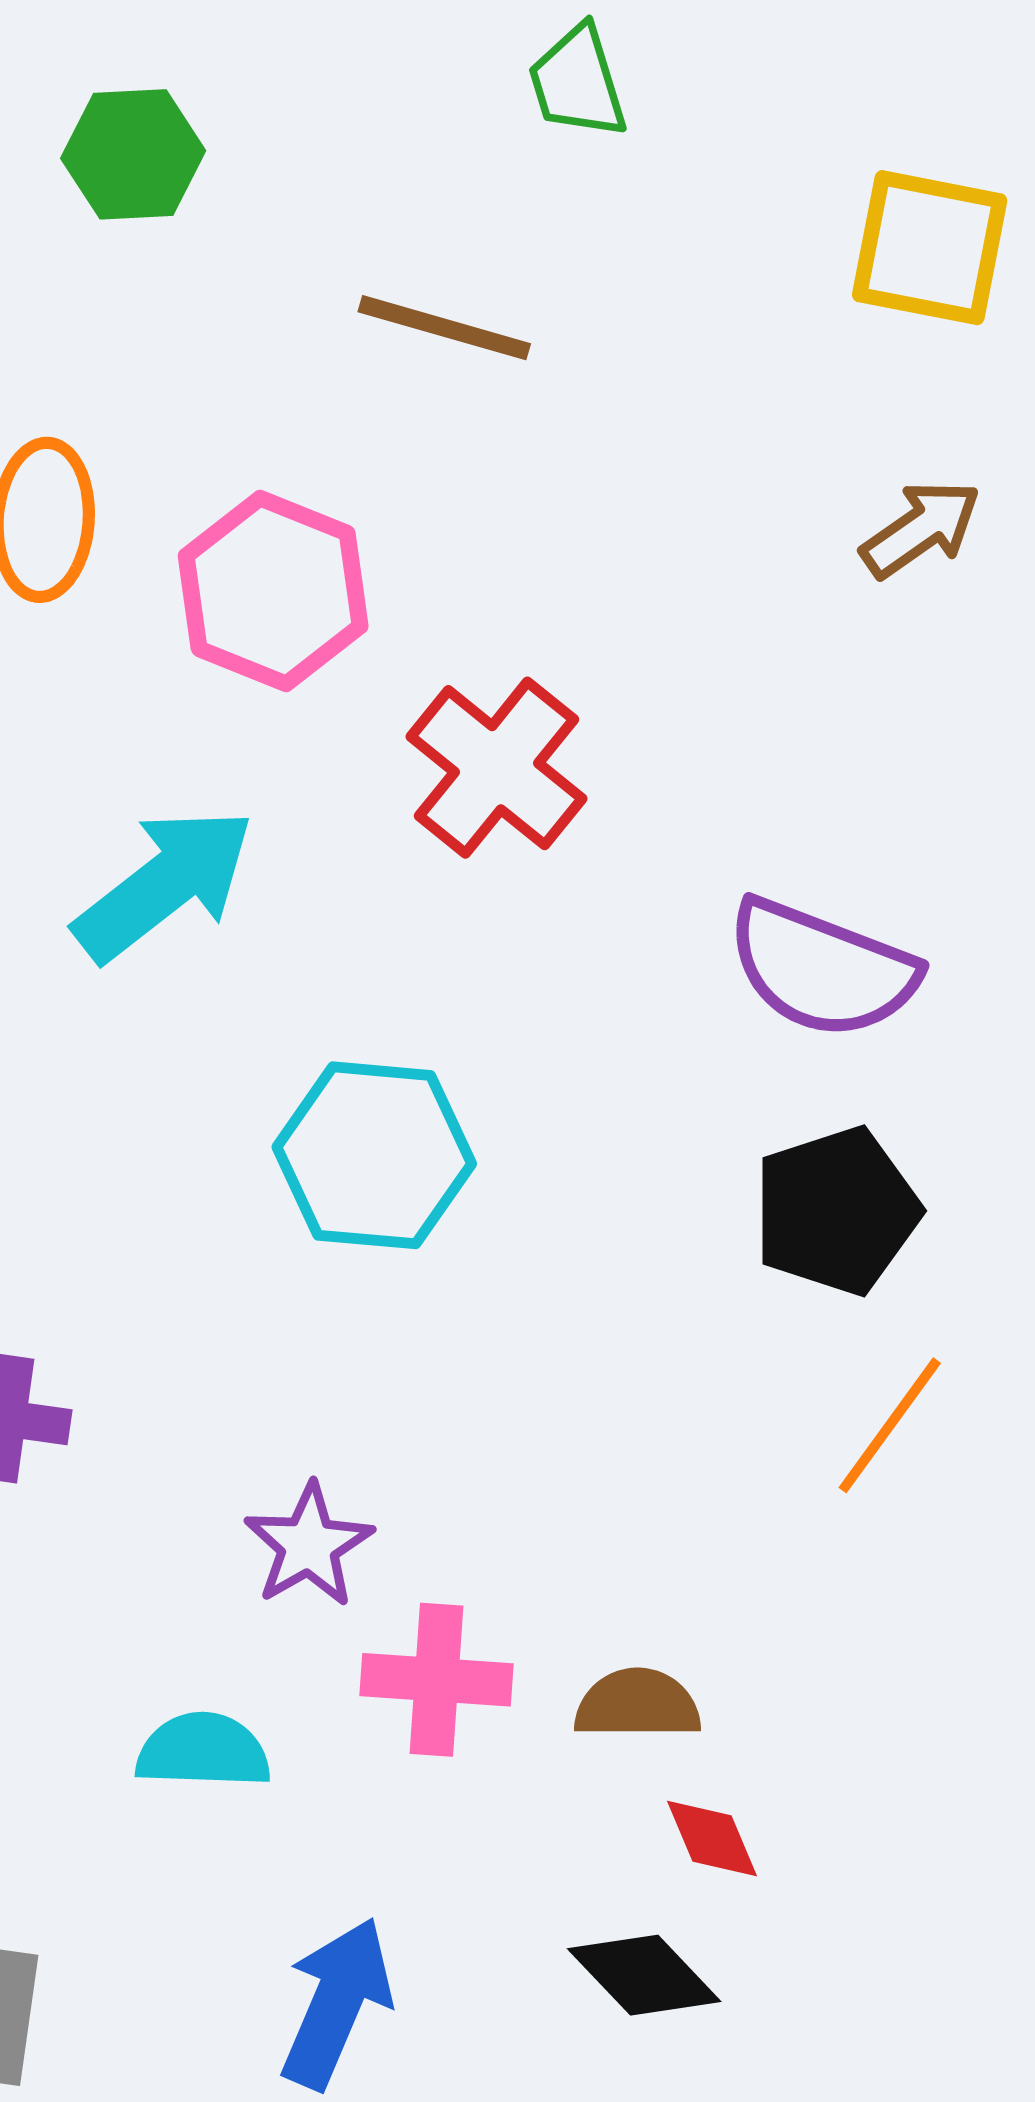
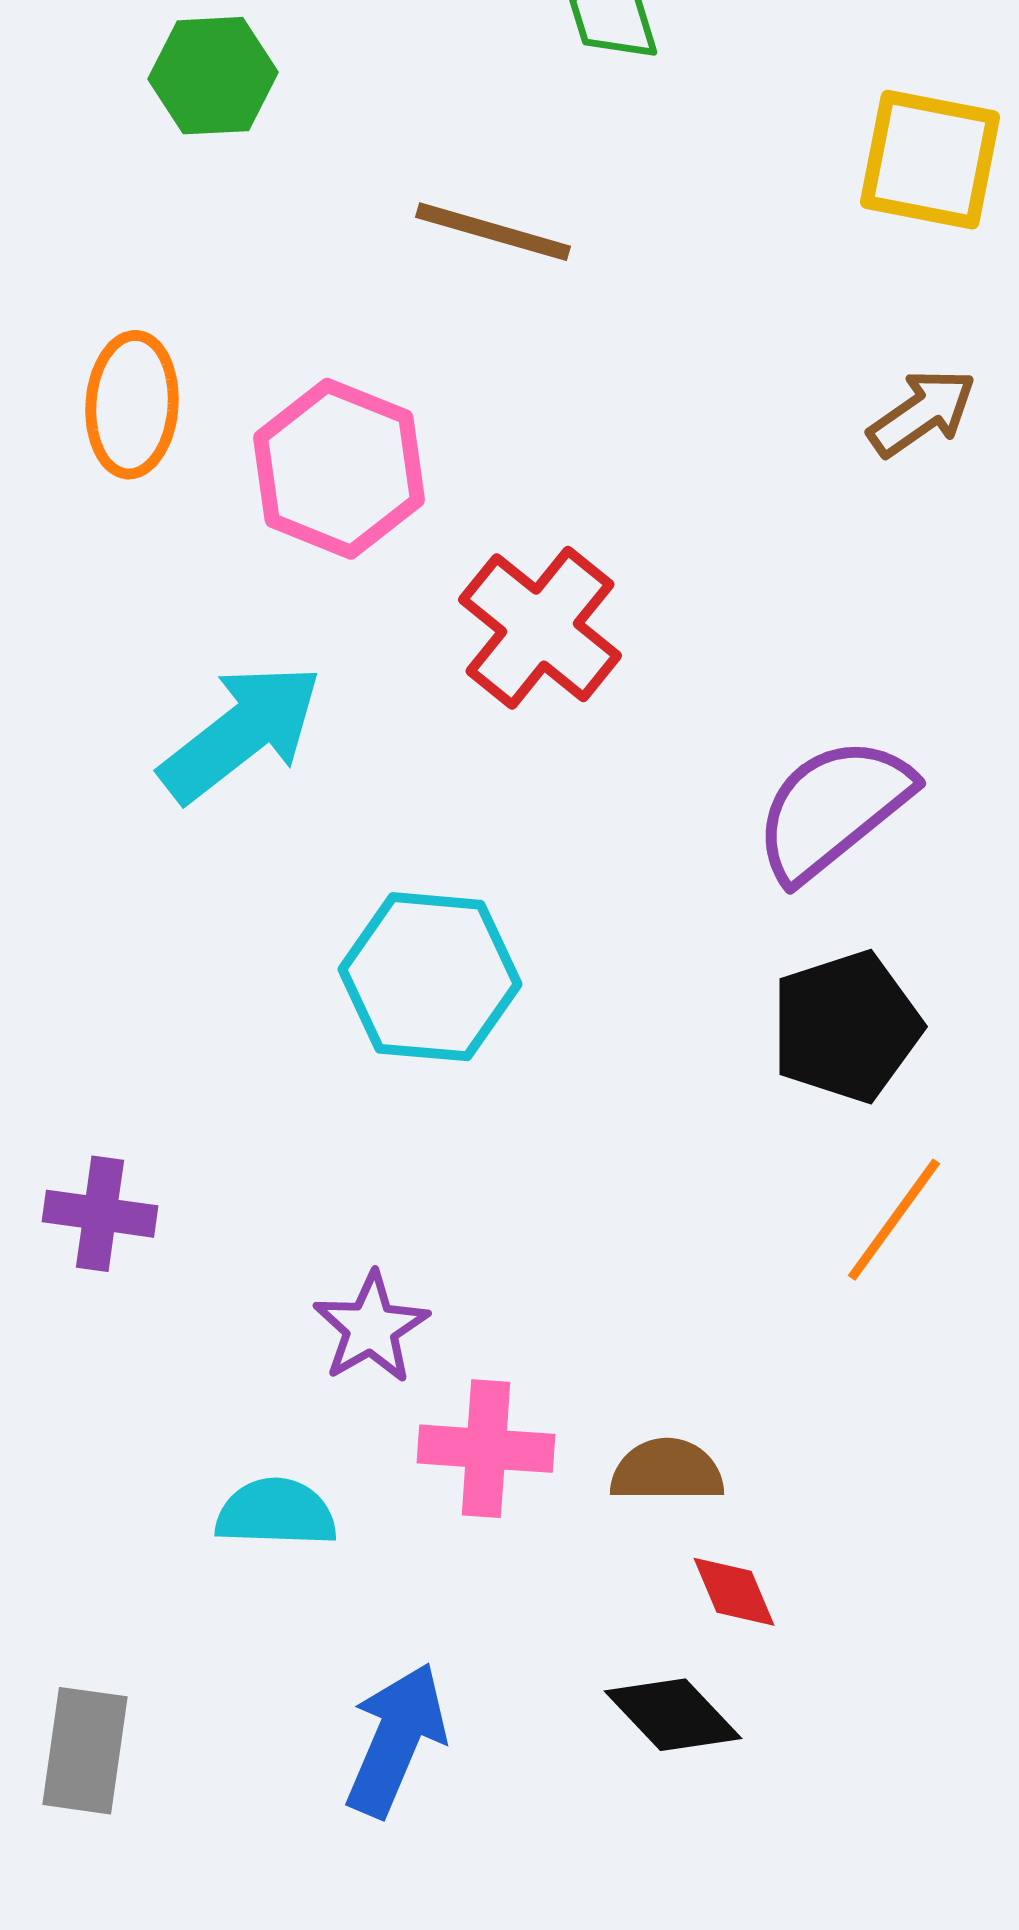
purple semicircle: (822, 969) -> (833, 809), turned 120

